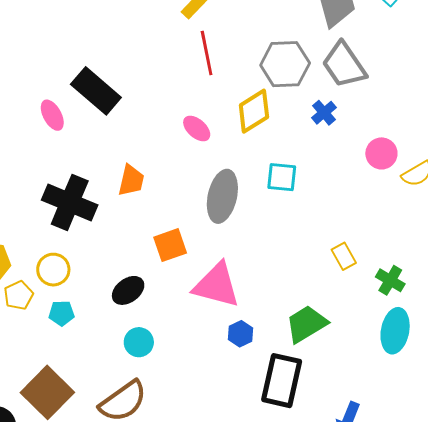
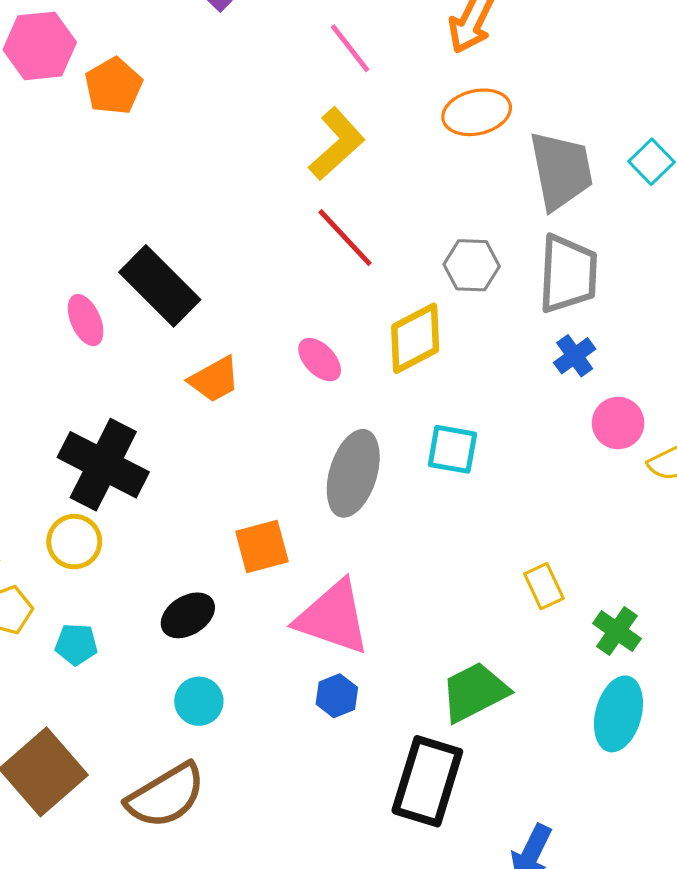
red line: (207, 53) -> (345, 238), turned -36
gray hexagon: (285, 64) -> (472, 265), size x0.7
gray trapezoid: (344, 65) -> (568, 274), turned -147
blue cross: (324, 113) -> (575, 356), moved
orange trapezoid: (131, 180) -> (214, 379), moved, turned 44
yellow circle: (53, 270) -> (74, 542), moved
blue hexagon: (241, 334) -> (337, 696), moved

